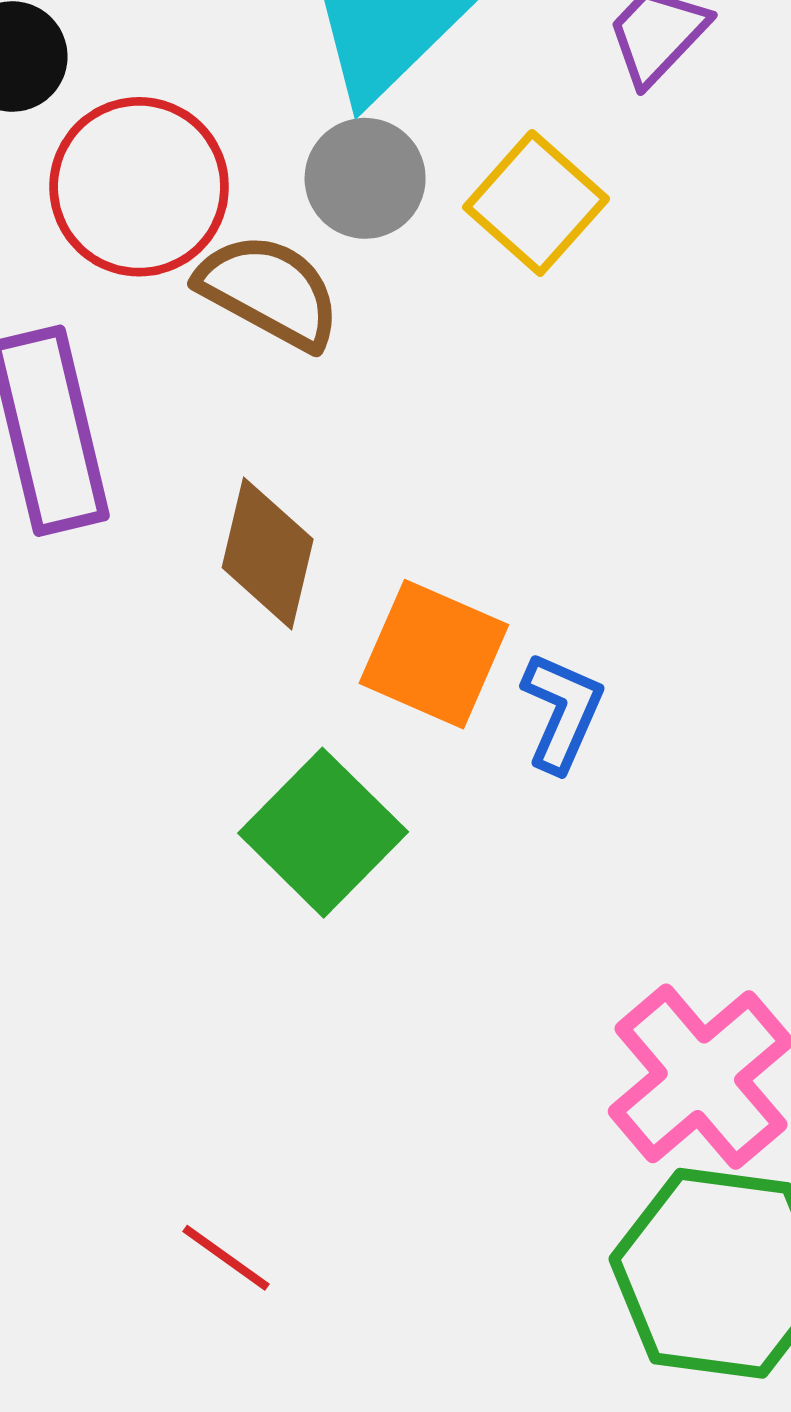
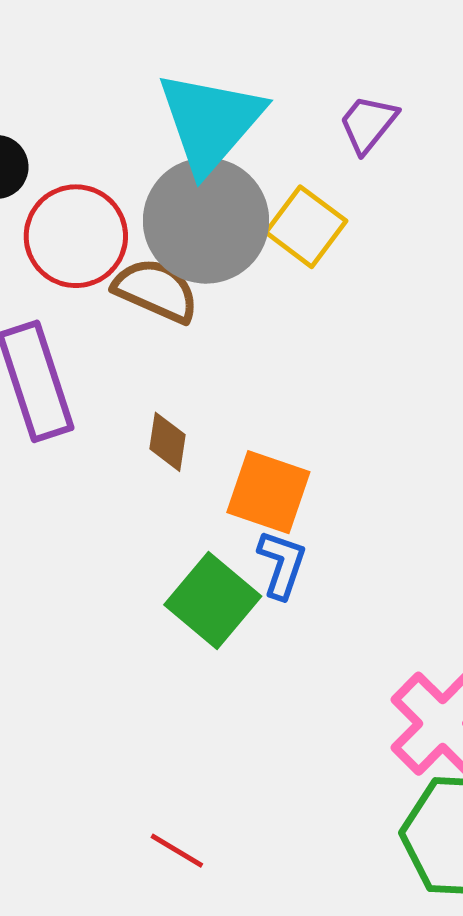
gray circle: (365, 178) -> (206, 221), size x1.8
brown diamond: (268, 553) -> (168, 442), size x0.7
blue L-shape: (562, 712) -> (282, 564), moved

